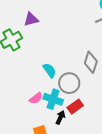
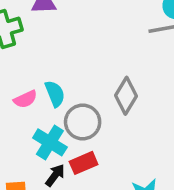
pink semicircle: (36, 98) -> (25, 99), moved

